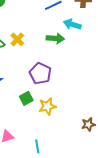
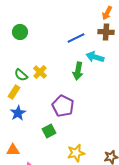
green arrow: (55, 38) -> (78, 71), turned 96
yellow star: (47, 106) -> (76, 153), moved

